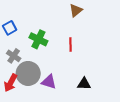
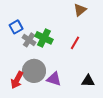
red line: (71, 44) -> (75, 43), turned 32
gray cross: (14, 56) -> (29, 40), moved

